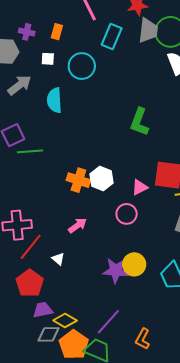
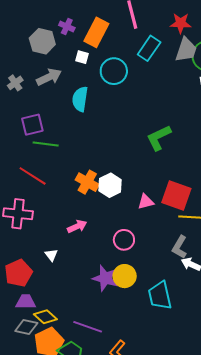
orange rectangle: (57, 32) -> (96, 32), size x1.8
green L-shape: (139, 122) -> (159, 138), turned 32
pink circle: (127, 214) -> (124, 240), moved
red line: (31, 247) -> (33, 176), moved, turned 72
purple line: (108, 322) -> (88, 327), turned 56

